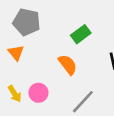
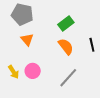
orange triangle: (16, 53) -> (27, 40), moved
orange semicircle: (68, 65) -> (66, 46), moved

